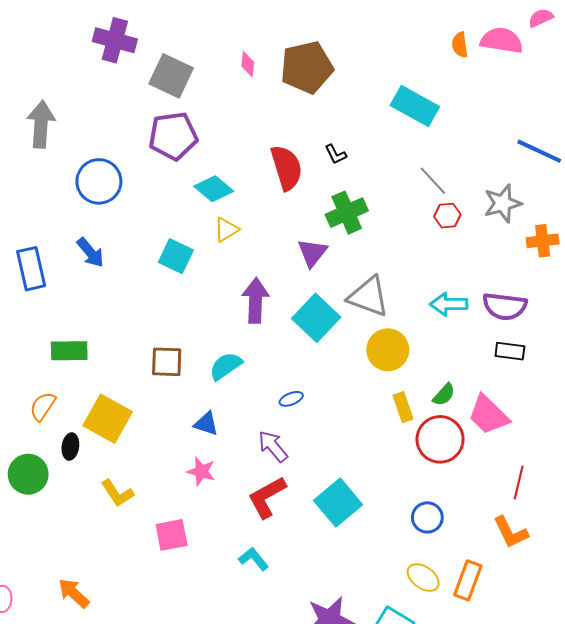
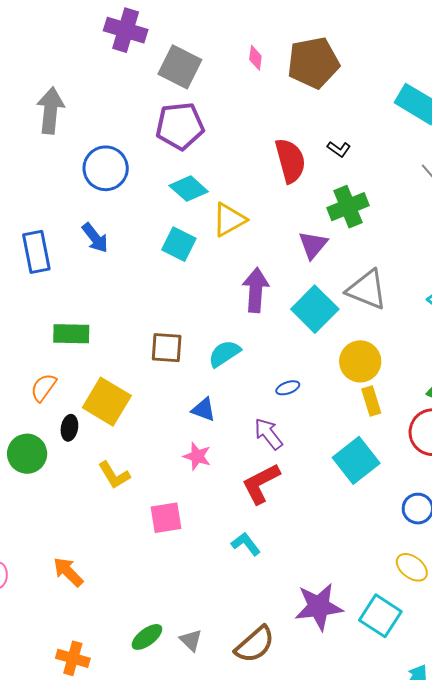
black L-shape: (336, 154) -> (339, 149), turned -30
cyan diamond: (214, 189) -> (189, 189), moved
yellow triangle: (226, 230) -> (229, 220), size x1.4
yellow circle: (388, 350) -> (360, 361), moved
yellow rectangle: (403, 407) -> (371, 401), moved
cyan square: (338, 503) -> (356, 460), moved

